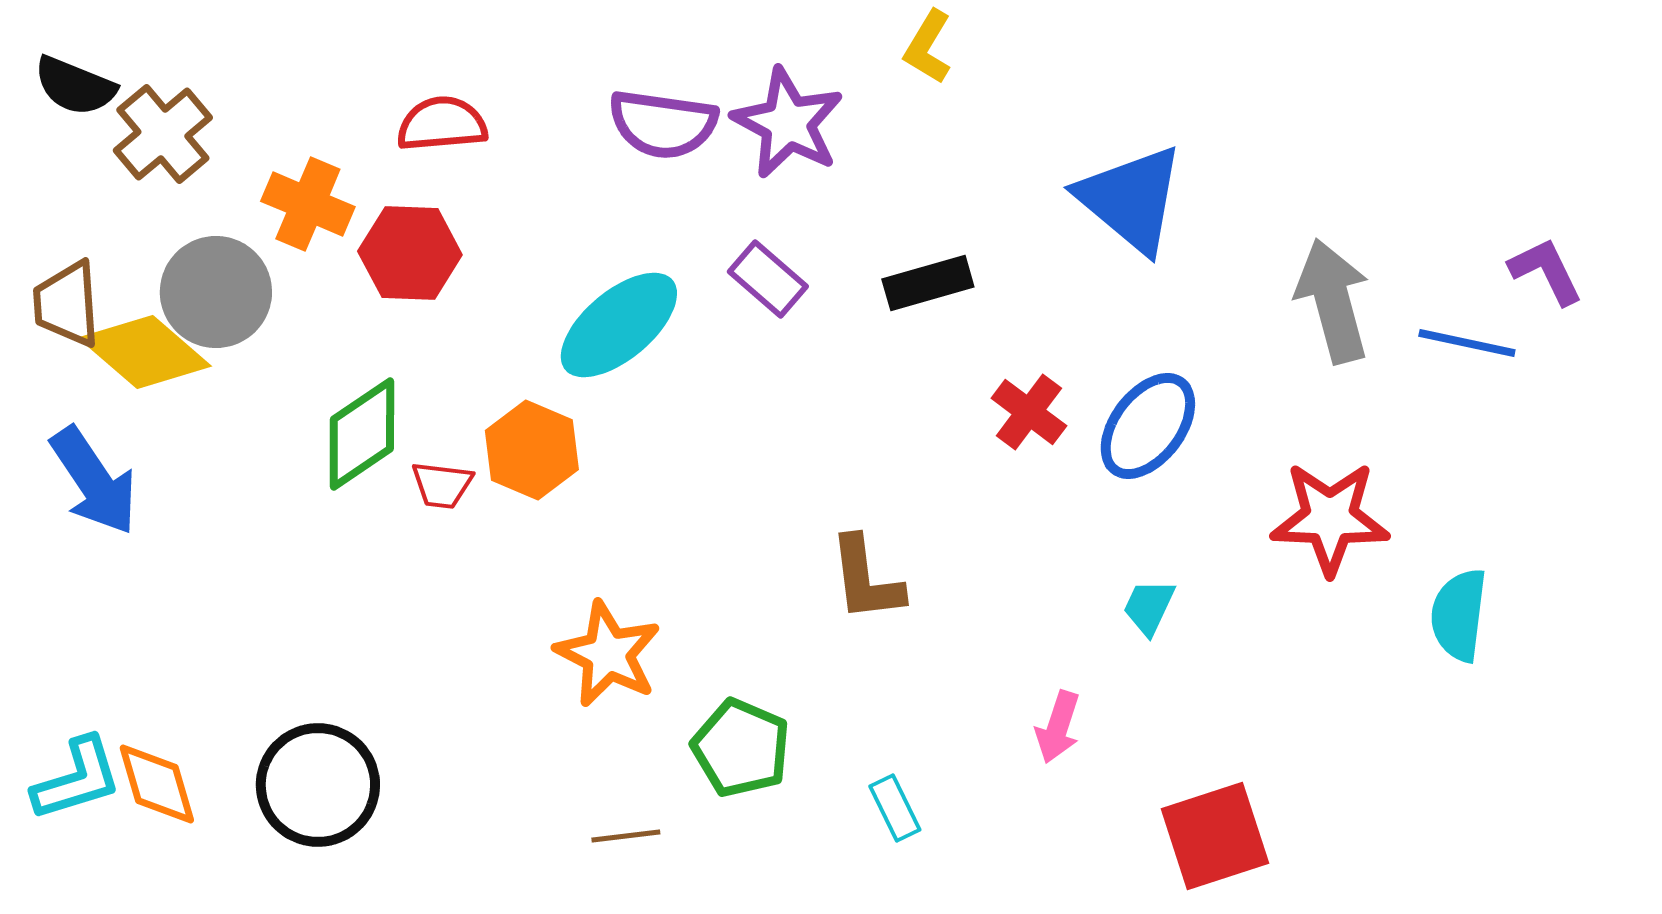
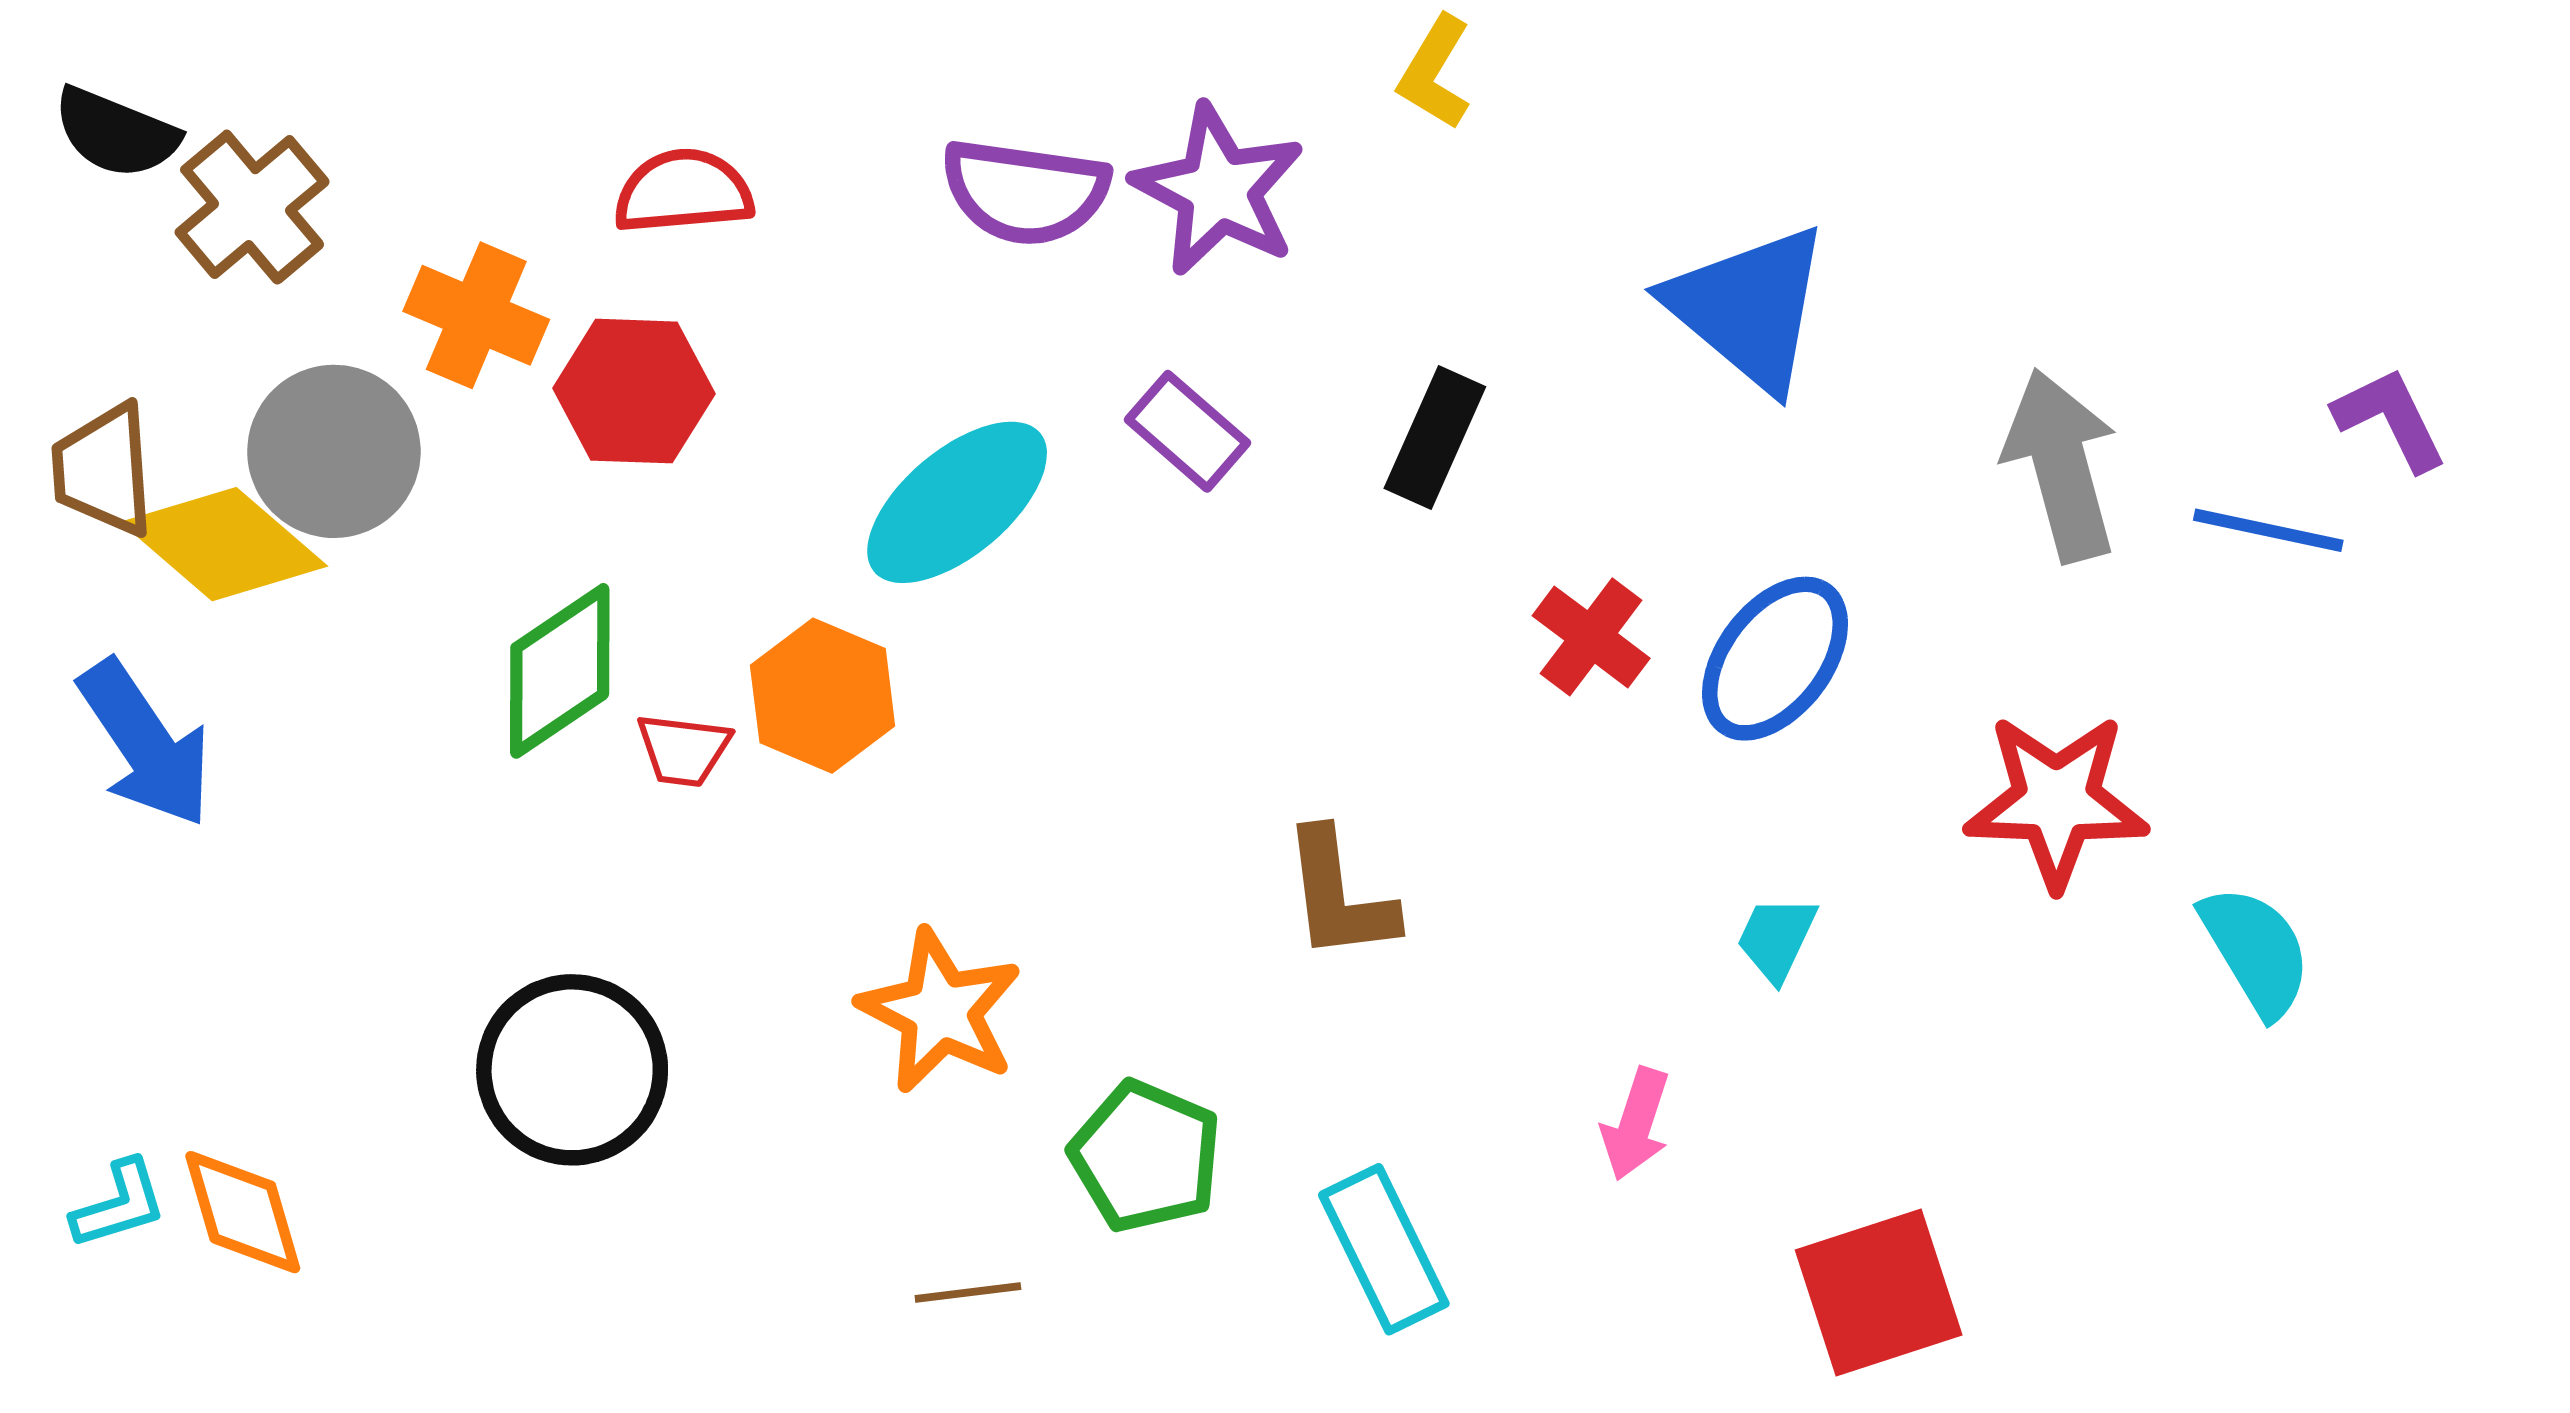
black rectangle: (928, 283) -> (1435, 437), turned -50
cyan semicircle: (1459, 615) -> (2256, 951), turned 142
cyan L-shape: (77, 779) -> (119, 1204), size x0.7
black circle: (318, 785) -> (572, 1070), moved
cyan rectangle: (895, 808) -> (1384, 1249), size x1.6

